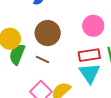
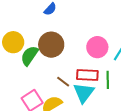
green semicircle: (17, 54) -> (29, 56), moved
brown line: (42, 59) -> (63, 82), moved

